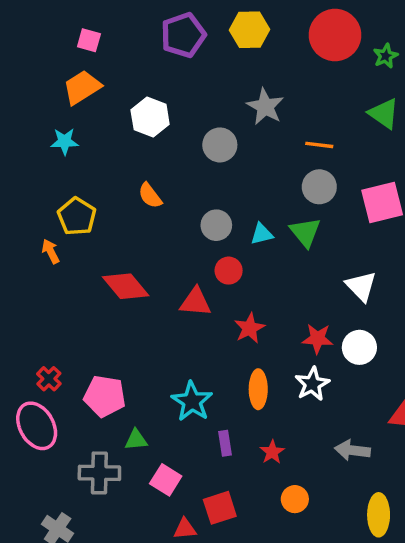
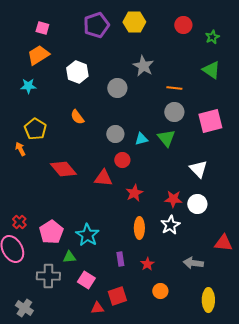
red circle: (335, 35) -> (183, 25), size x0.6
pink pentagon: (105, 396) -> (51, 232), turned 30
cyan star: (192, 401) -> (87, 235), moved

